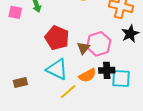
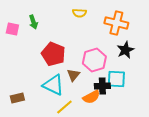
brown triangle: (83, 48) -> (73, 75), moved
orange semicircle: (87, 75) -> (91, 97), moved
cyan square: (121, 78) -> (116, 79), moved

